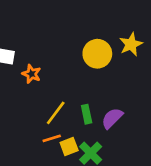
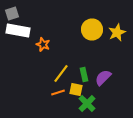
yellow star: (131, 44) -> (117, 32), moved
yellow square: (69, 146) -> (76, 90), moved, turned 32

